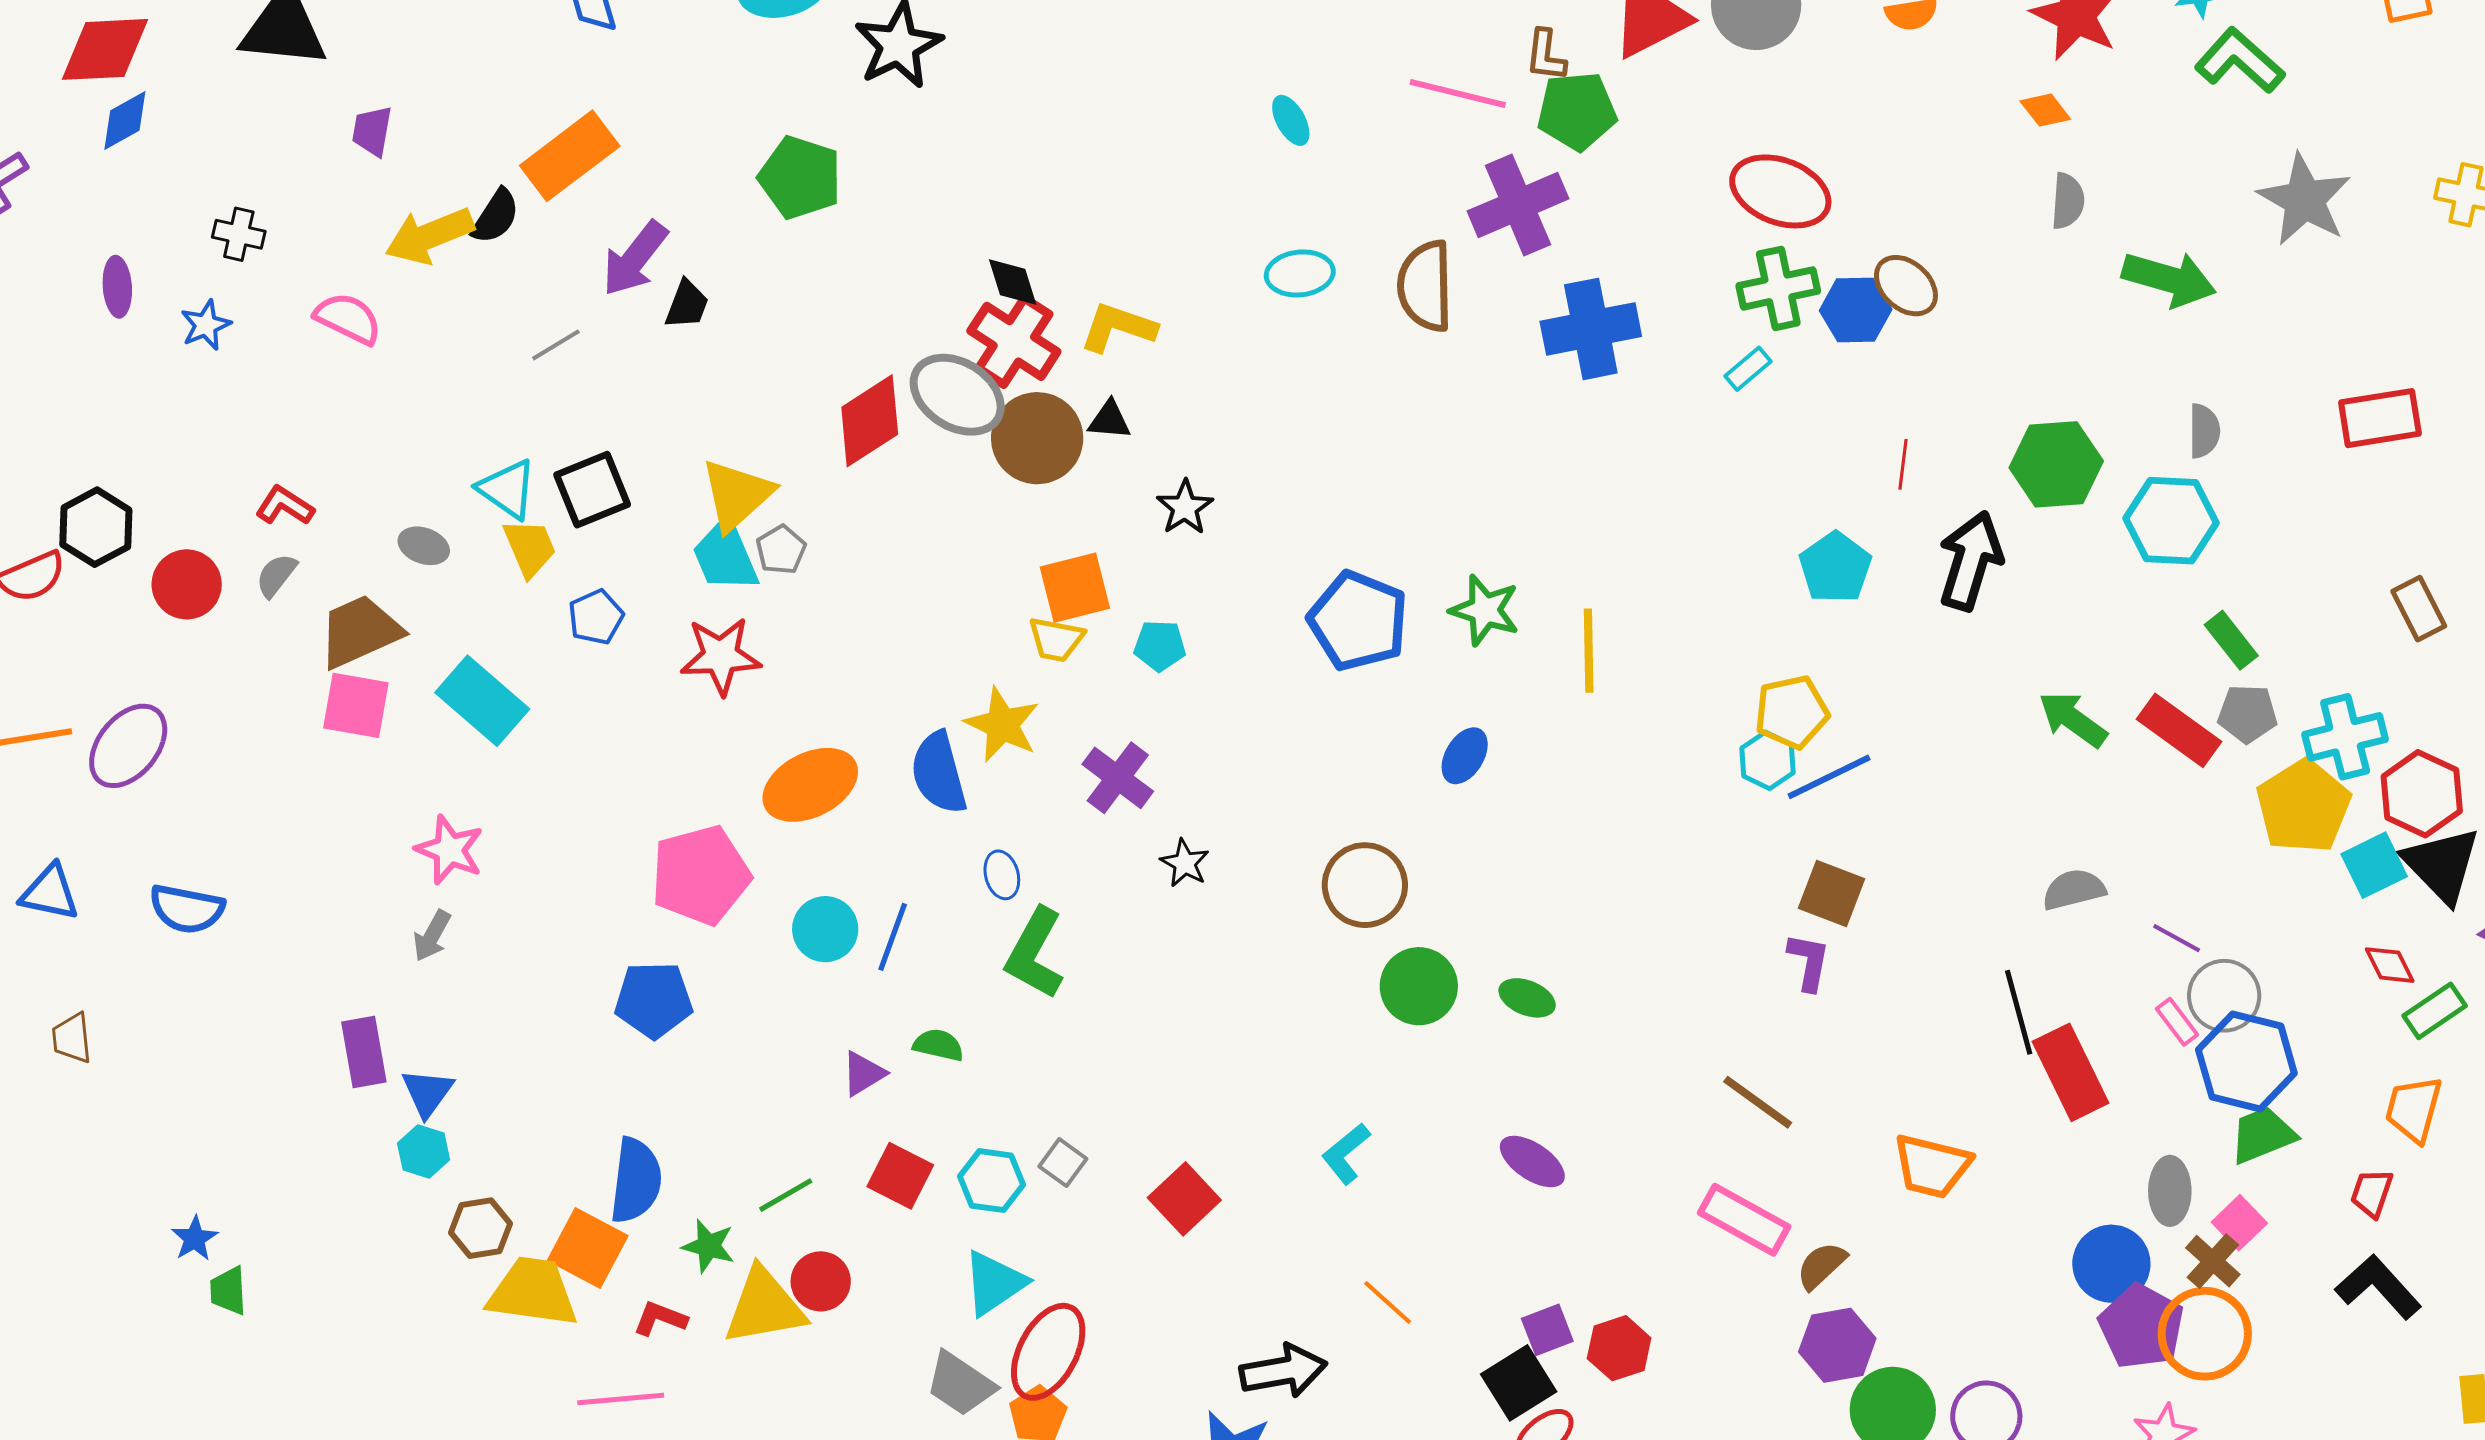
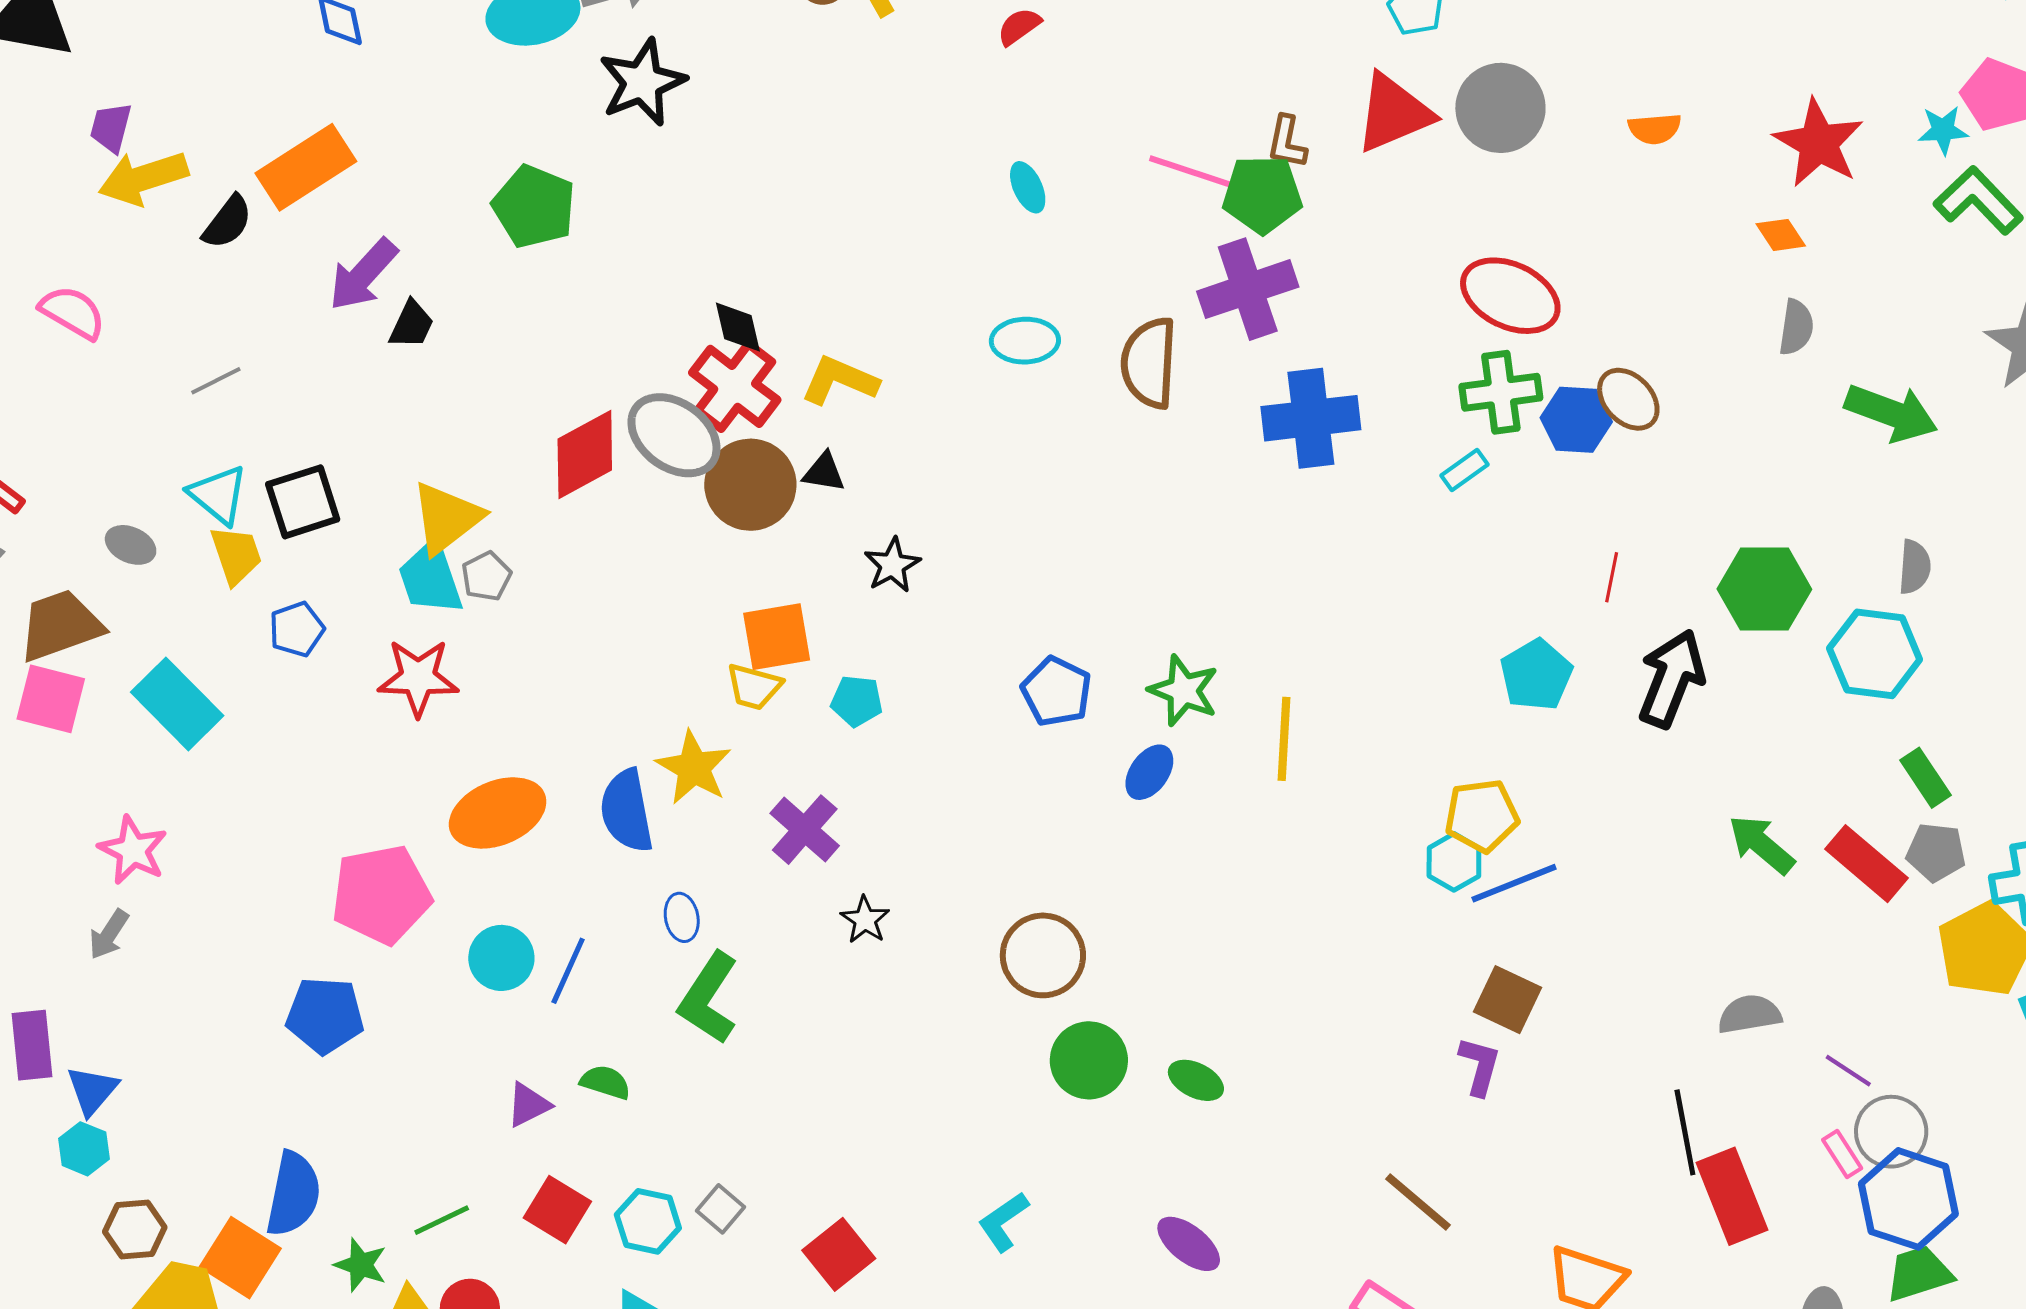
green pentagon: (1577, 111) -> (1262, 194), moved
yellow arrow: (429, 236) -> (143, 178), moved
gray line: (556, 345) -> (216, 381), moved
blue pentagon: (1358, 621) -> (1056, 692), size x0.7
blue ellipse: (1465, 756) -> (1149, 772), moved

